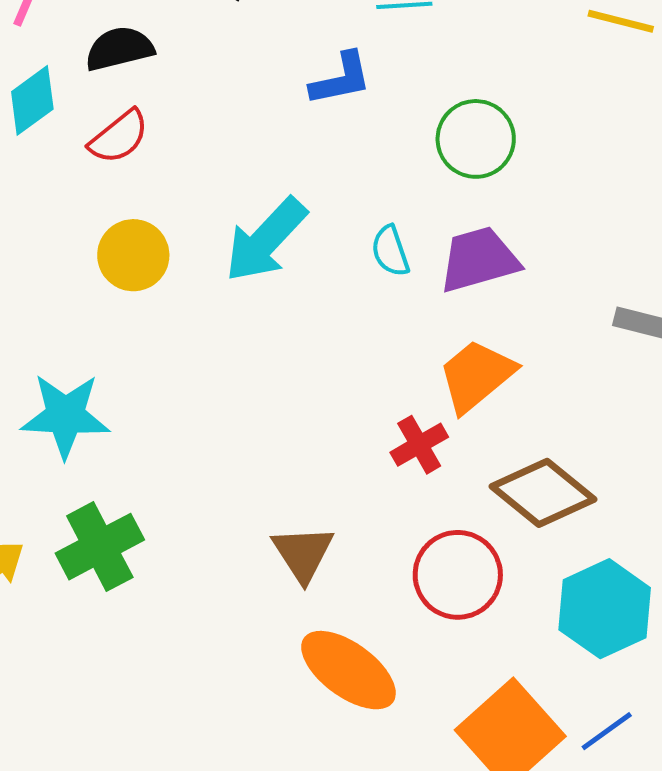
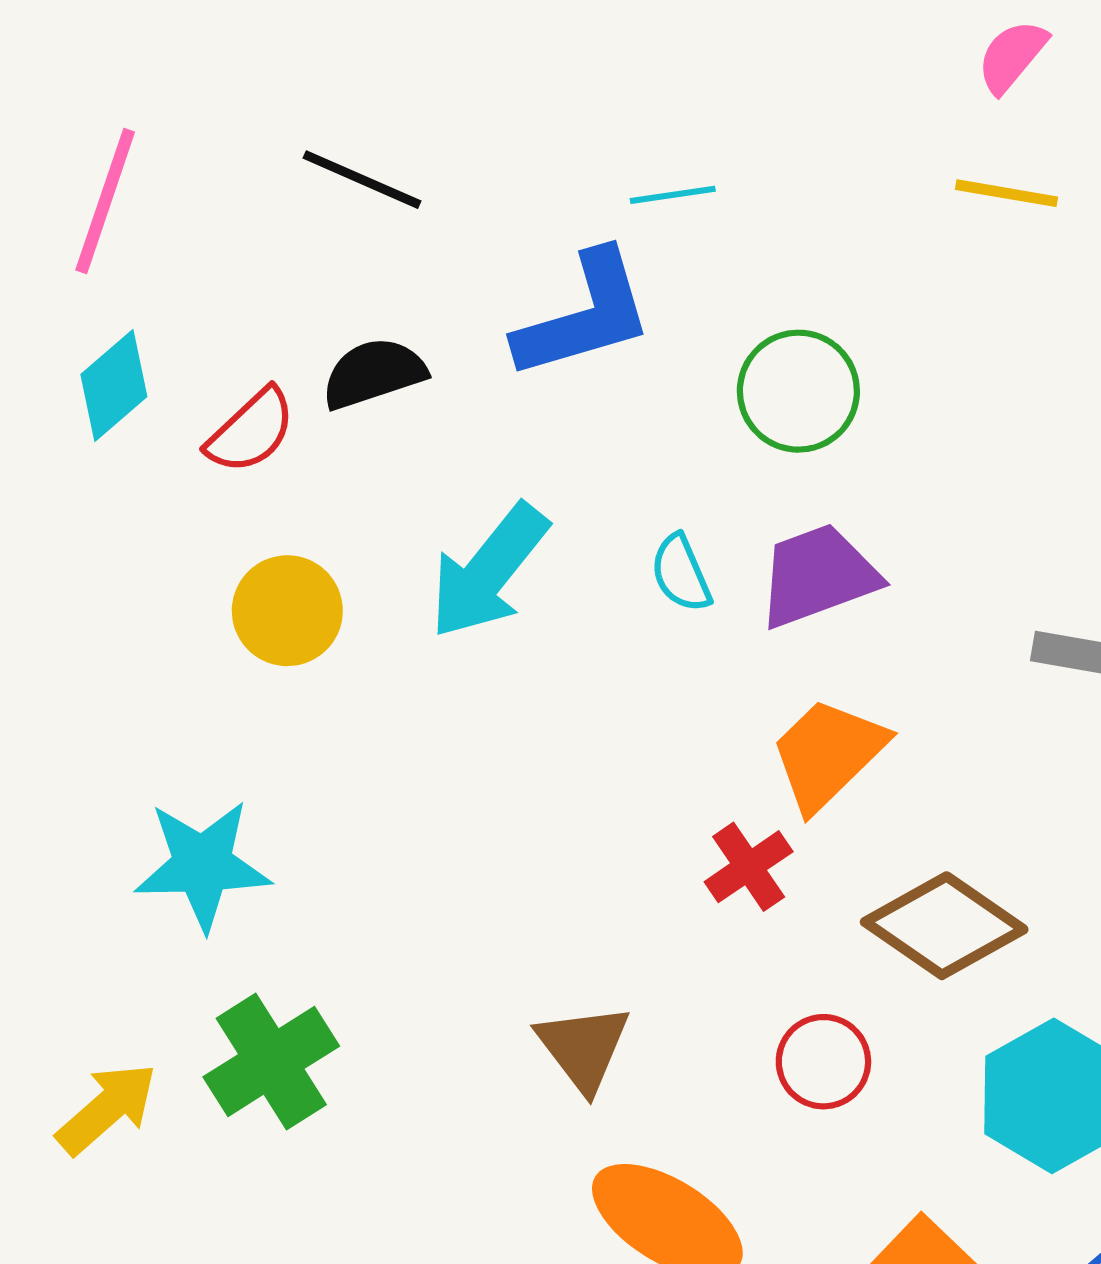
black semicircle: (119, 49) -> (374, 373), moved
blue L-shape: (341, 79) -> (584, 315), size x1.5
red circle: (458, 575) -> (823, 1062), size x0.7

